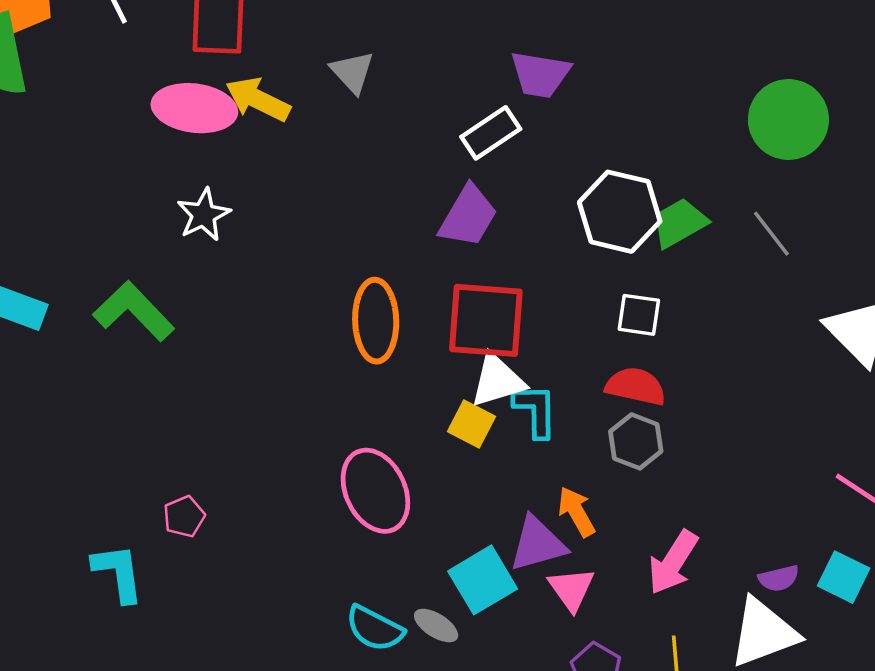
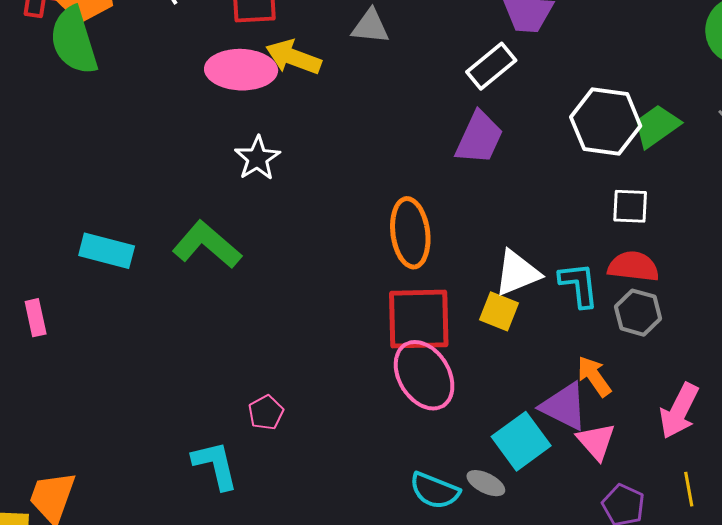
gray triangle: (352, 72) -> (370, 26), turned -36
red square: (486, 320) -> (419, 319), moved
cyan L-shape: (535, 411) -> (579, 285), moved
purple triangle: (538, 544) -> (564, 406), turned 48

